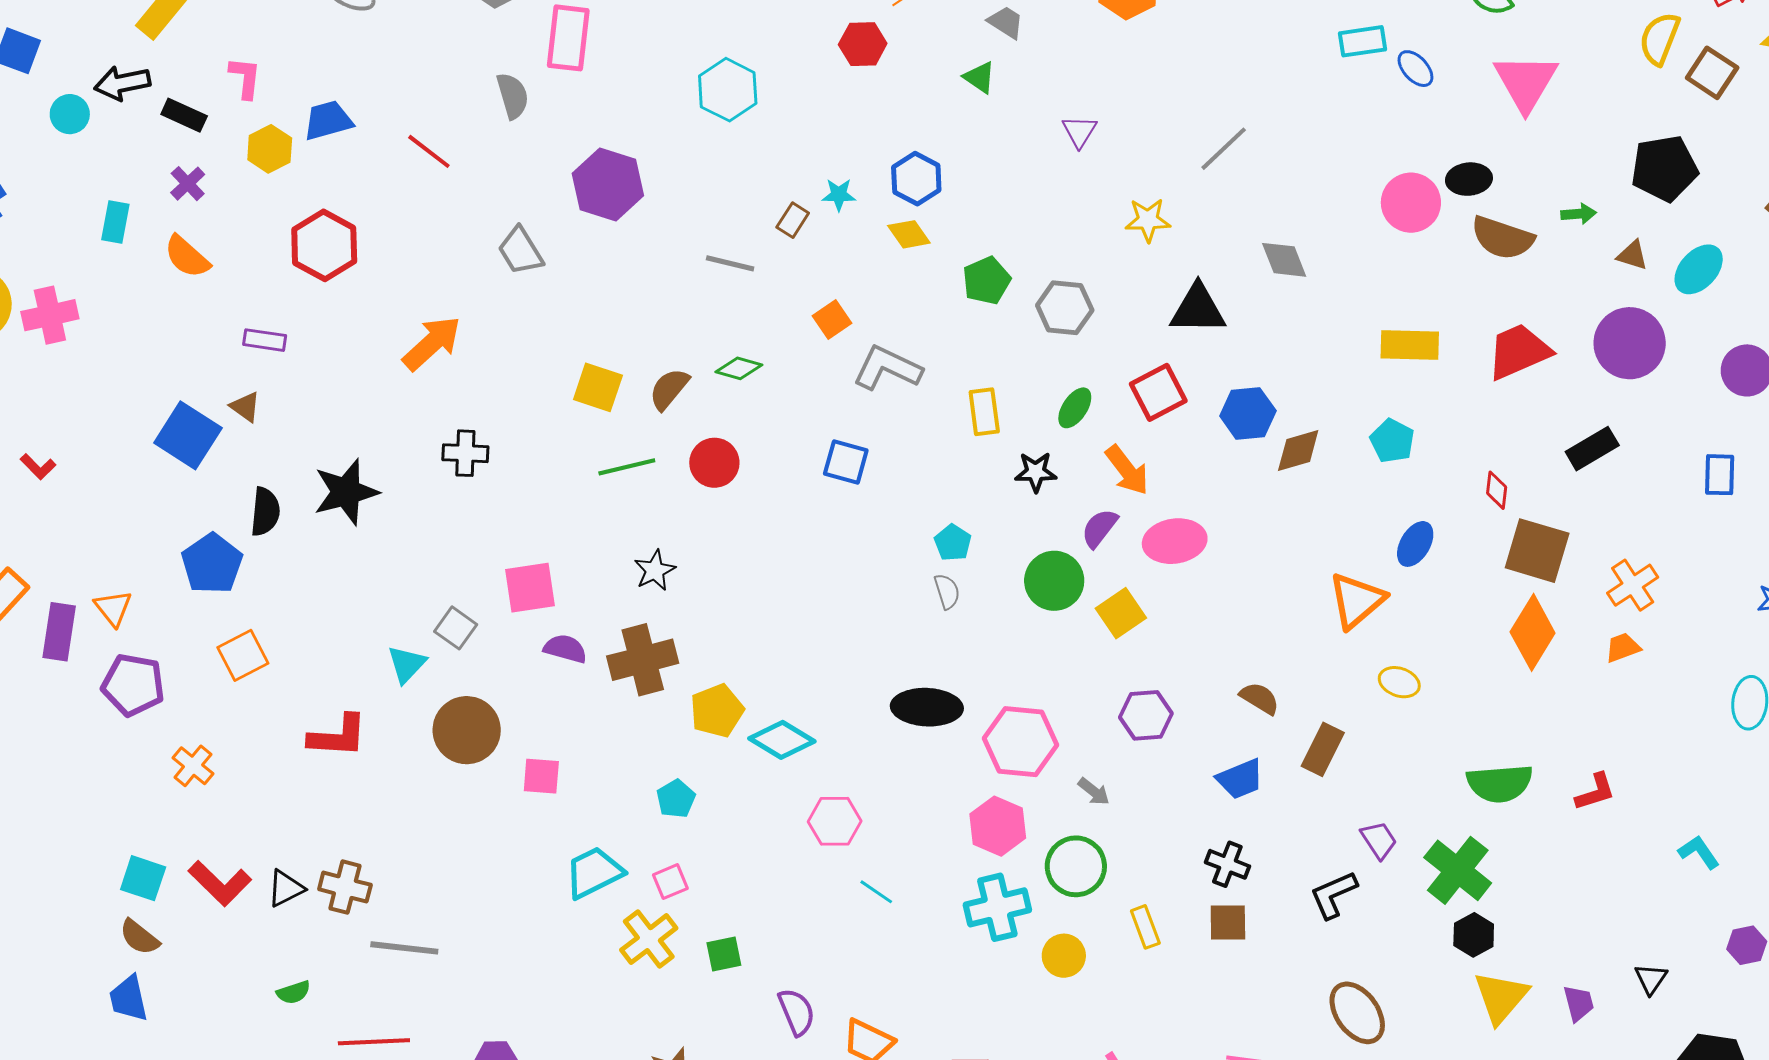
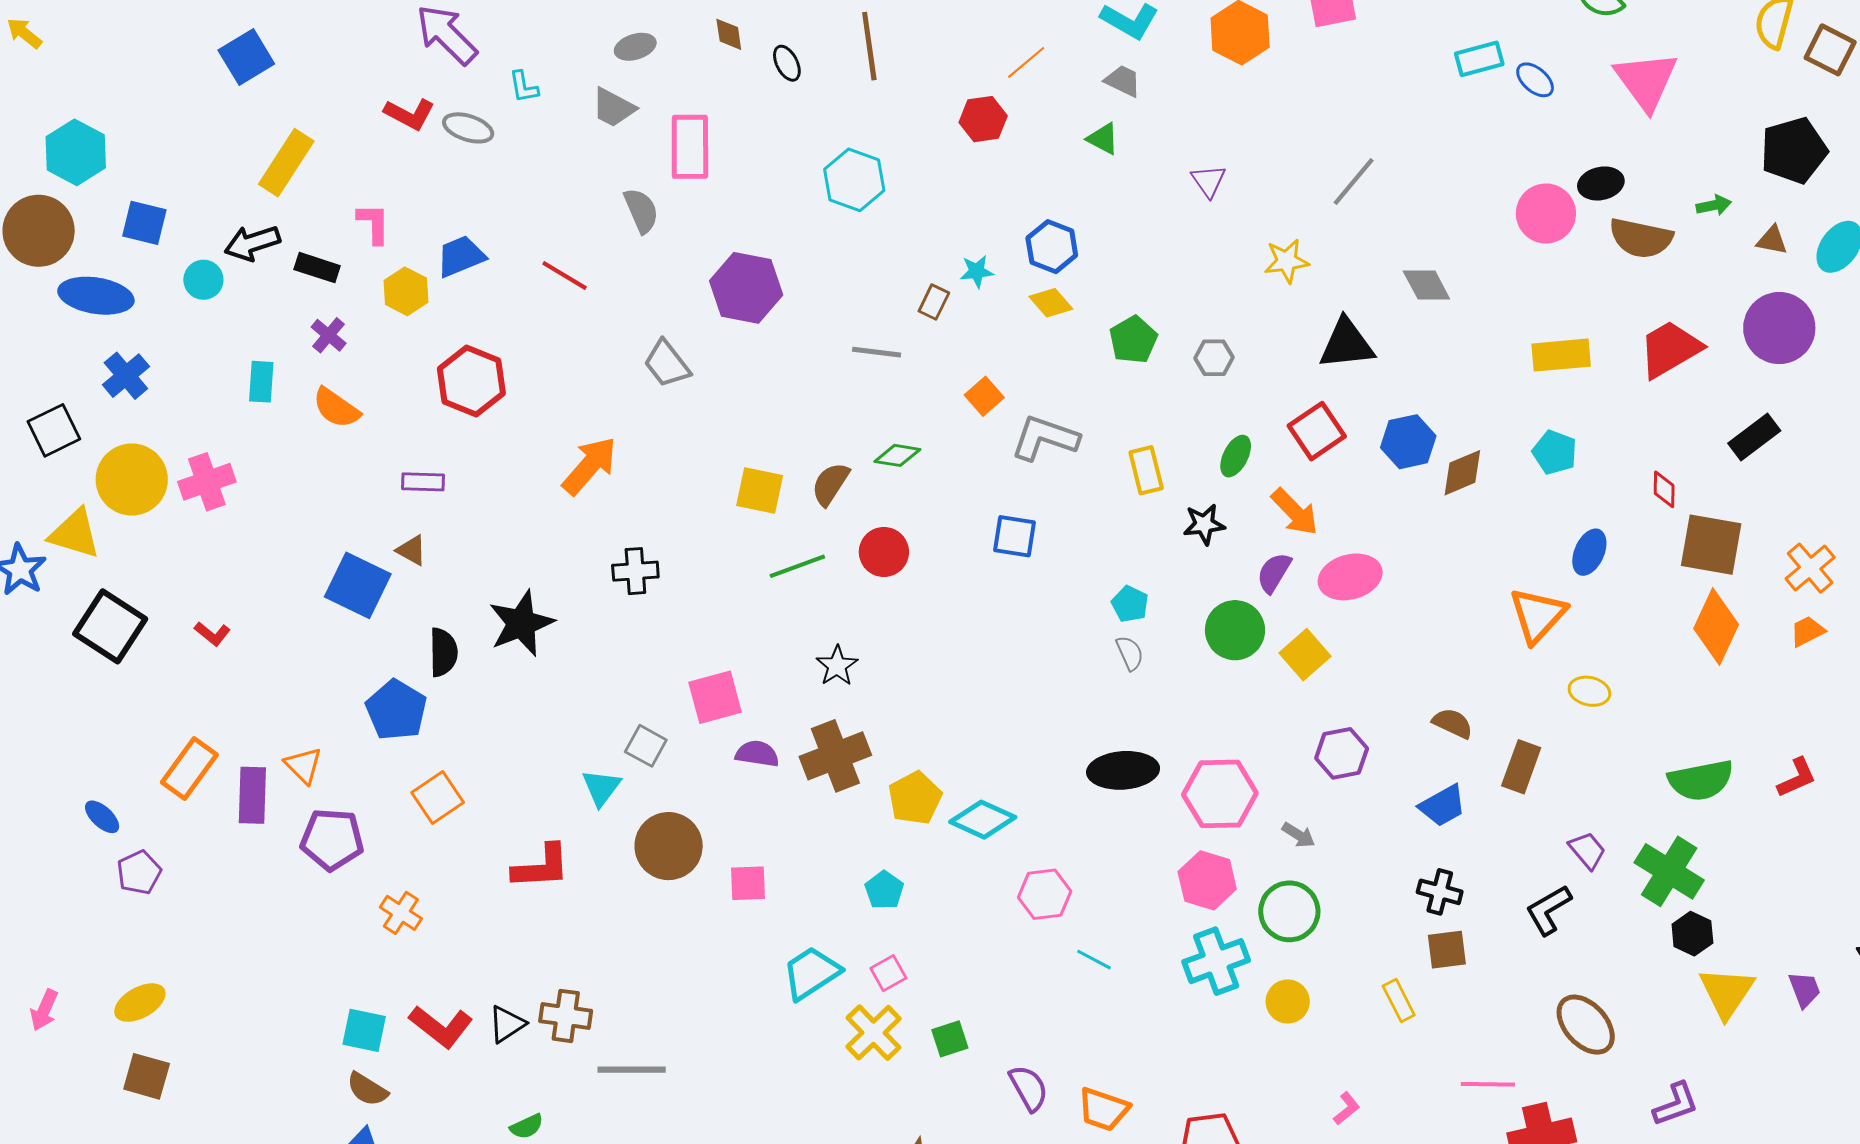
gray hexagon: (1065, 308) -> (1214, 358), size x0.7
yellow rectangle: (1145, 927) -> (1399, 1000), moved

